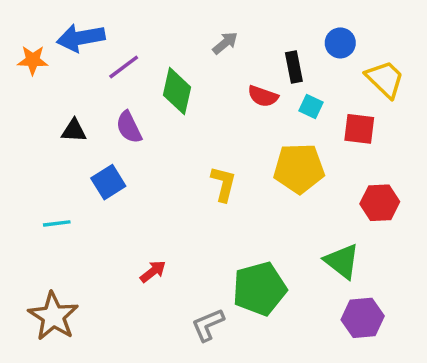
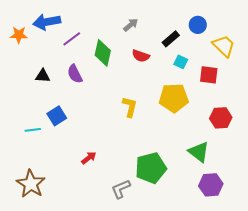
black rectangle: (294, 67) -> (171, 39), turned 60
red semicircle: (263, 96) -> (141, 56), moved
blue square: (108, 182) -> (57, 116), moved

